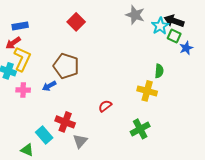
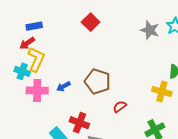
gray star: (135, 15) -> (150, 30), moved
brown pentagon: (66, 66) -> (98, 81), moved
pink cross: (23, 90) -> (37, 91), size x1.5

